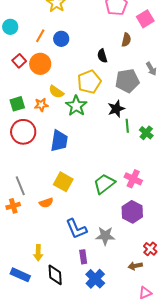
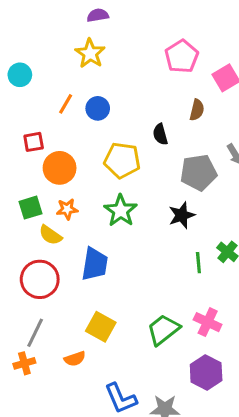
cyan circle: (10, 27) -> (20, 75), moved
red square: (19, 61) -> (34, 142), turned 32
orange circle: (40, 64) -> (60, 168), moved
yellow pentagon: (89, 82) -> (122, 160), moved, turned 30
yellow semicircle: (56, 92) -> (50, 235), moved
green line: (127, 126) -> (198, 263), moved
red circle: (23, 132) -> (40, 279), moved
gray line: (20, 186) -> (35, 333), turned 48

